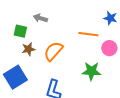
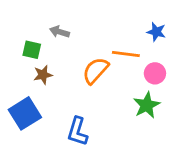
orange semicircle: (53, 51) -> (95, 71), moved
green star: (91, 71) -> (147, 105), moved, turned -30

